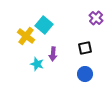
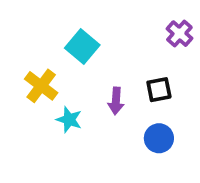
yellow cross: (26, 36) -> (41, 86), moved
purple arrow: (53, 54) -> (116, 101), moved

